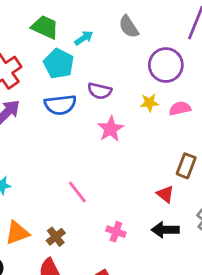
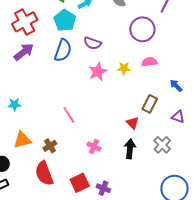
yellow star: (149, 103) -> (124, 68), moved
blue semicircle: (60, 105) -> (63, 50), turned -70
black arrow: (165, 230) -> (130, 149), turned 90

